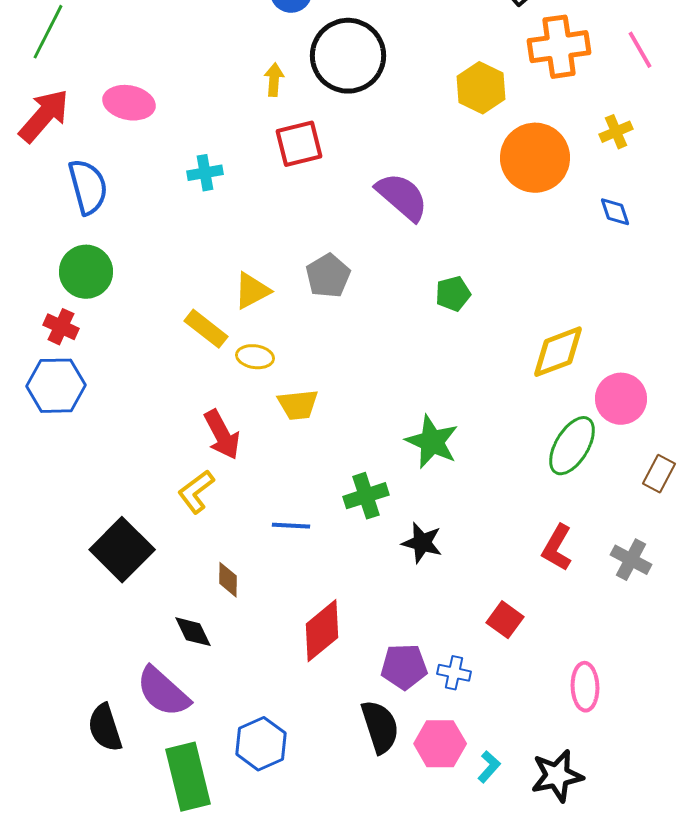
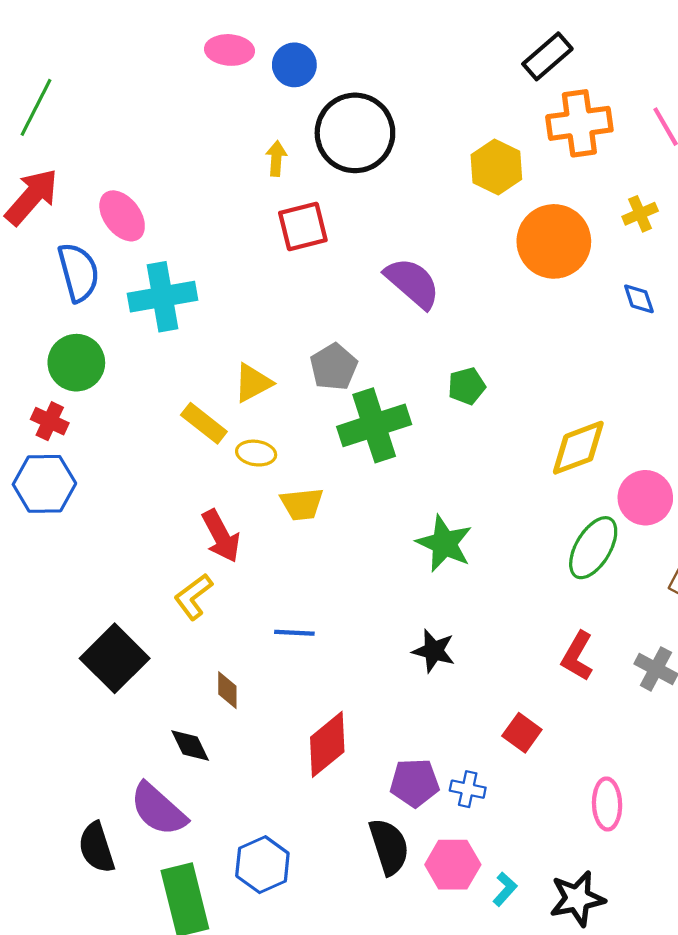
pink ellipse: (129, 103) -> (122, 216), moved, turned 42
cyan cross: (205, 173) -> (162, 297), moved, size x1.8
green cross: (366, 496) -> (374, 425), moved, size x1.5

